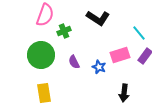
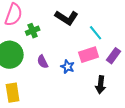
cyan line: (139, 33) -> (96, 33), moved
black arrow: (124, 93) -> (101, 85), moved

